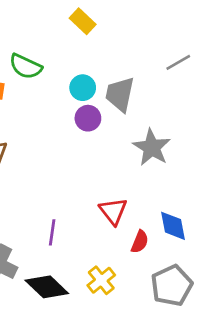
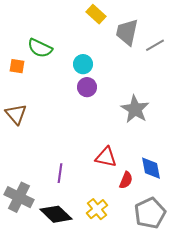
yellow rectangle: (83, 21) -> (96, 14), moved
gray trapezoid: (120, 94) -> (127, 32), moved
red triangle: (113, 211) -> (106, 157), turned -40

